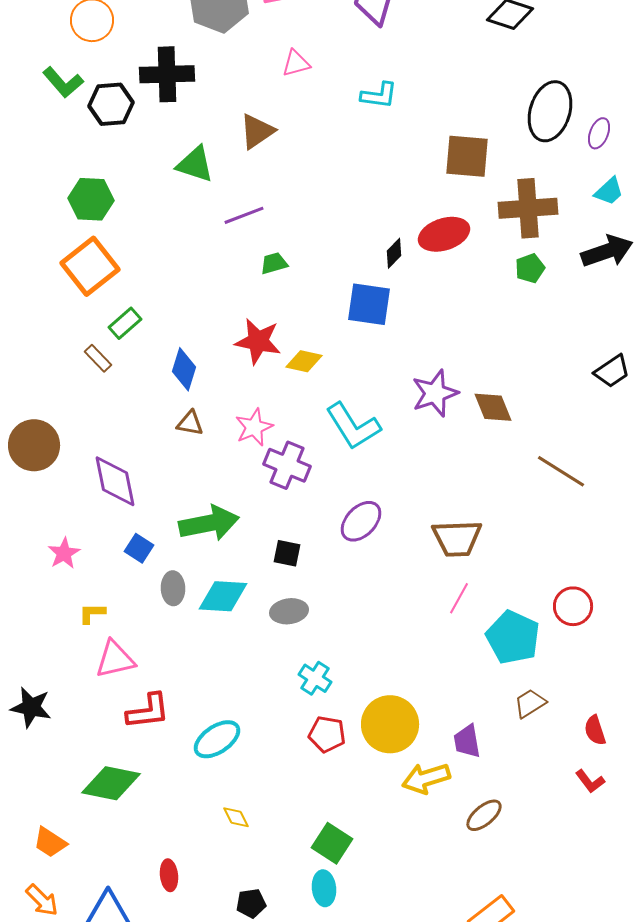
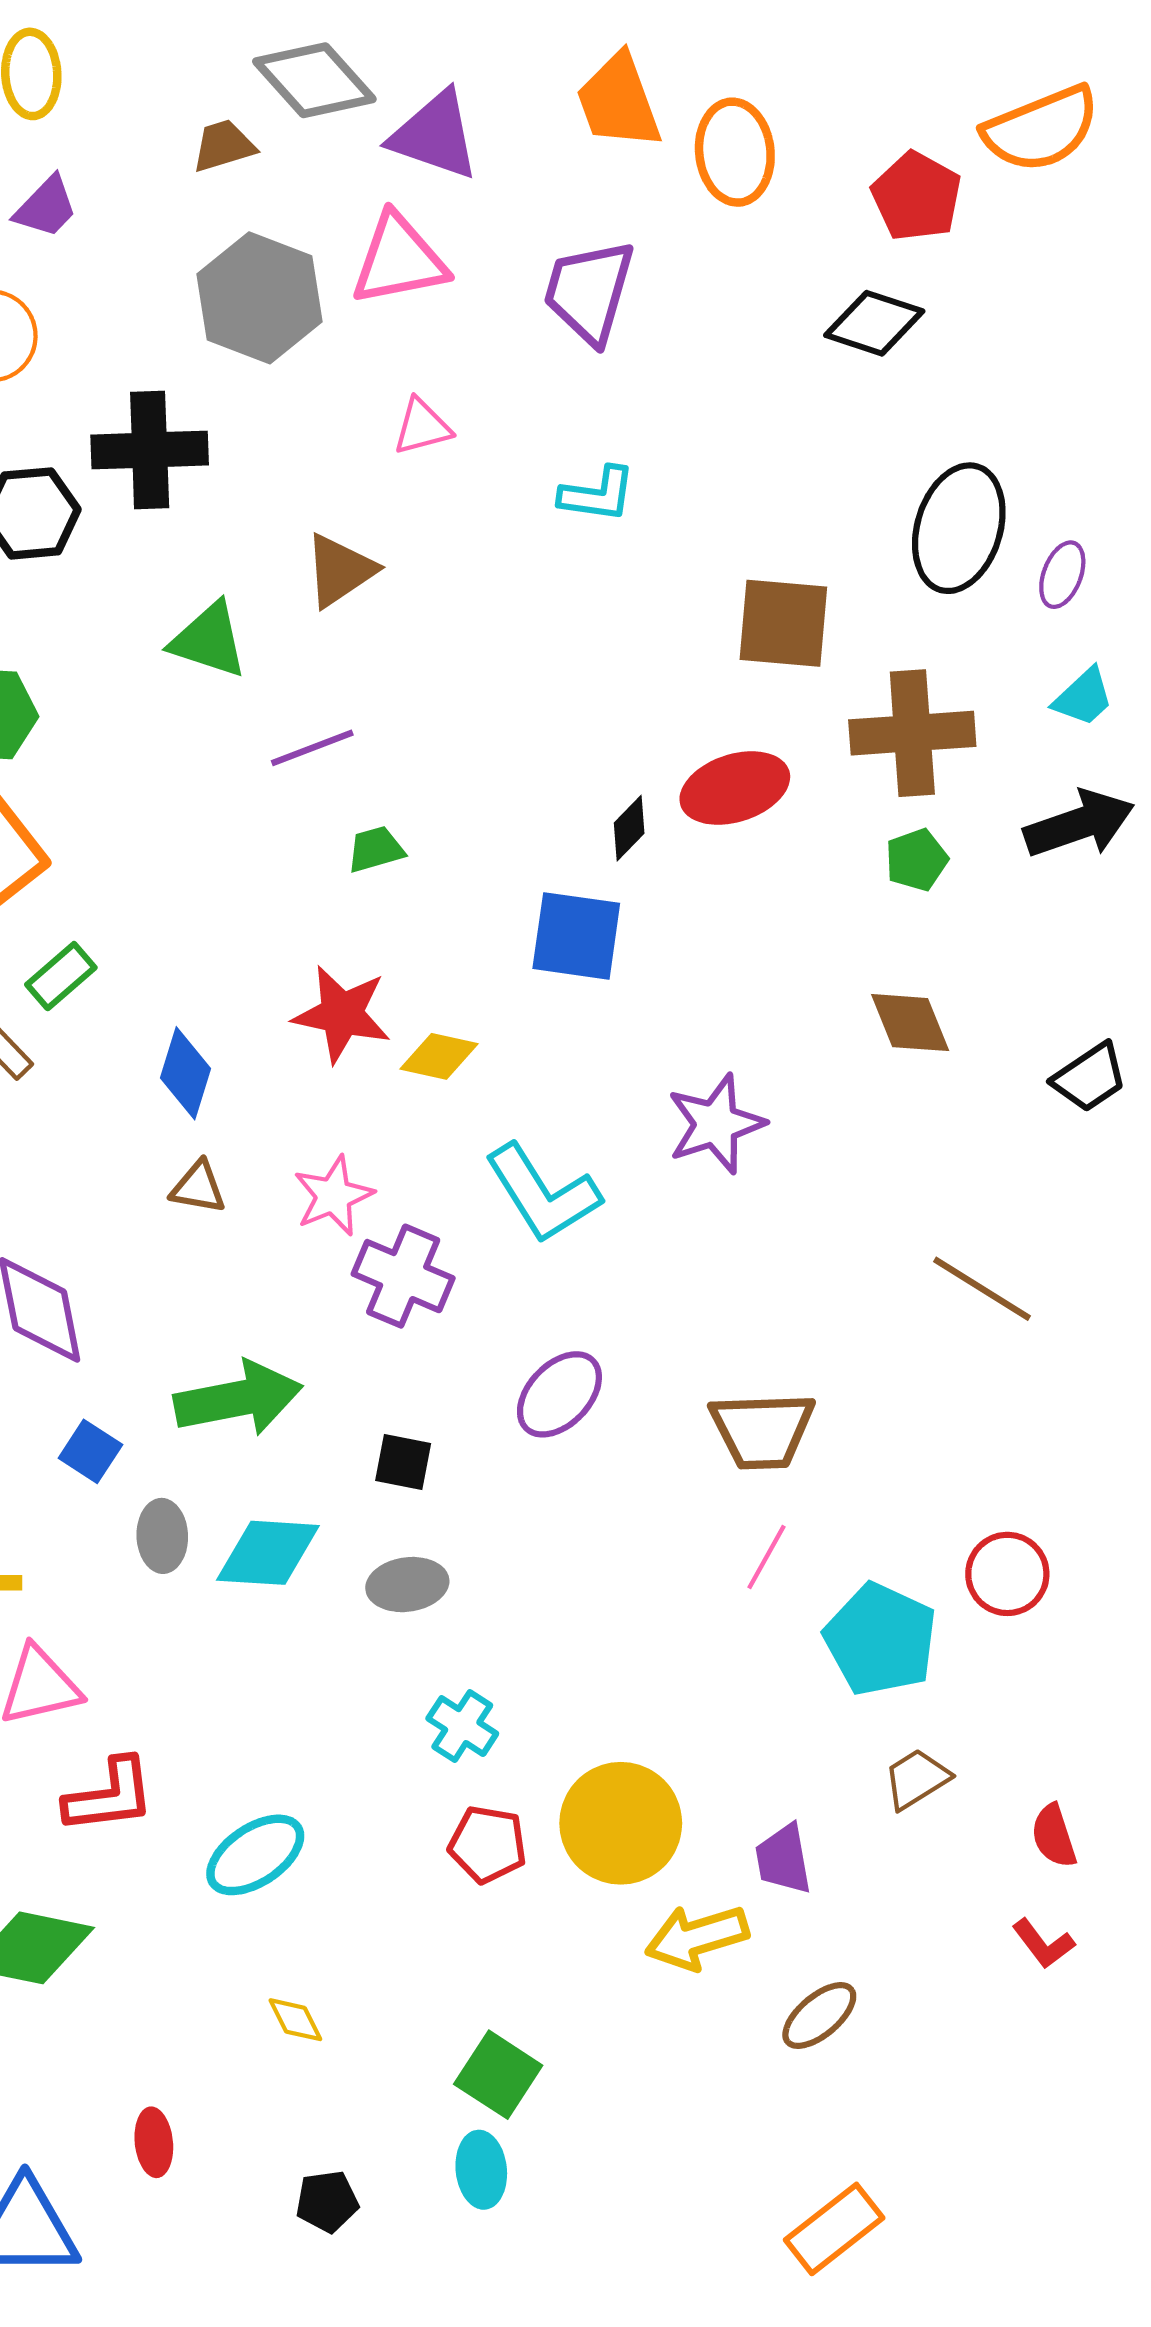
brown diamond: (493, 407) -> (910, 1023), moved

